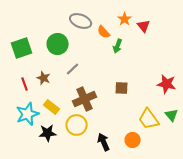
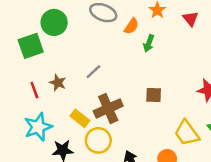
red triangle: (144, 26) -> (190, 19), moved
orange semicircle: (104, 32) -> (131, 26), turned -104
green circle: (58, 44) -> (54, 22), moved
yellow rectangle: (52, 107) -> (80, 118), moved

